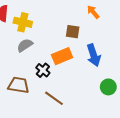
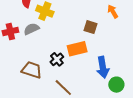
gray semicircle: (25, 45) -> (31, 29), moved
blue arrow: (94, 55) -> (103, 67), moved

